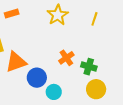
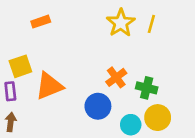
yellow star: (58, 15) -> (121, 23), moved
blue circle: (37, 78) -> (98, 106), moved
cyan circle: (54, 92) -> (131, 125), moved

